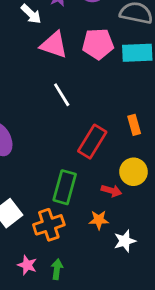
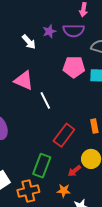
pink triangle: (54, 45) -> (24, 80), moved
red arrow: (111, 191) -> (74, 171), turned 120

